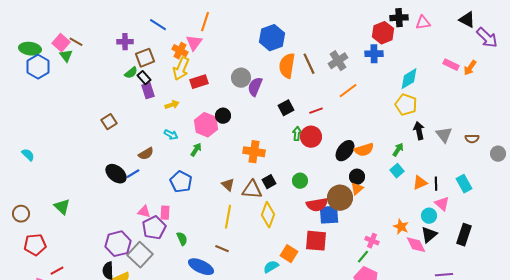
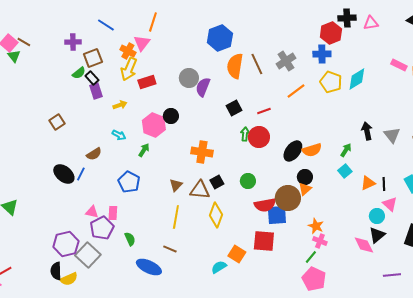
yellow pentagon: (406, 105) -> (331, 82), moved
blue line: (133, 174) -> (81, 174), turned -32
brown triangle: (228, 185) -> (176, 185), turned 32
orange star: (401, 227) -> (316, 226), moved

